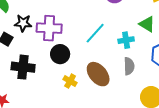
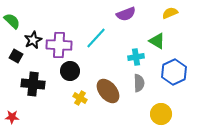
black star: (23, 23) -> (33, 40), turned -30
cyan line: (95, 33) -> (96, 38), moved

